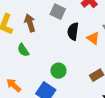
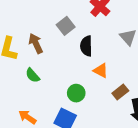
gray square: (58, 12) -> (66, 26), turned 35
orange triangle: (93, 38) -> (101, 71), moved

